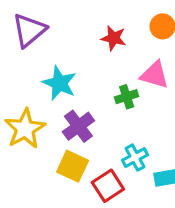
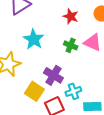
green cross: (127, 97) -> (71, 45), moved, turned 32
purple cross: (78, 126) -> (53, 75), moved, turned -30

